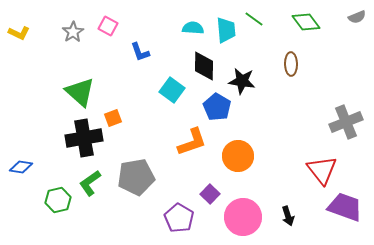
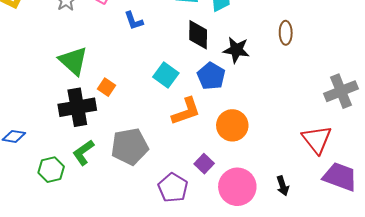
cyan square: (172, 90) -> (166, 75), moved
orange square: (113, 118) -> (106, 87), turned -36

